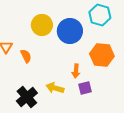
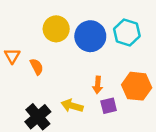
cyan hexagon: (100, 15) -> (127, 33), moved
orange hexagon: (102, 55) -> (137, 86), moved

